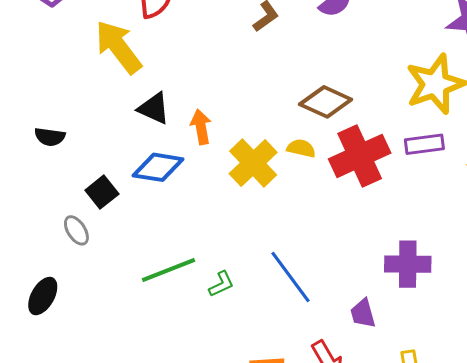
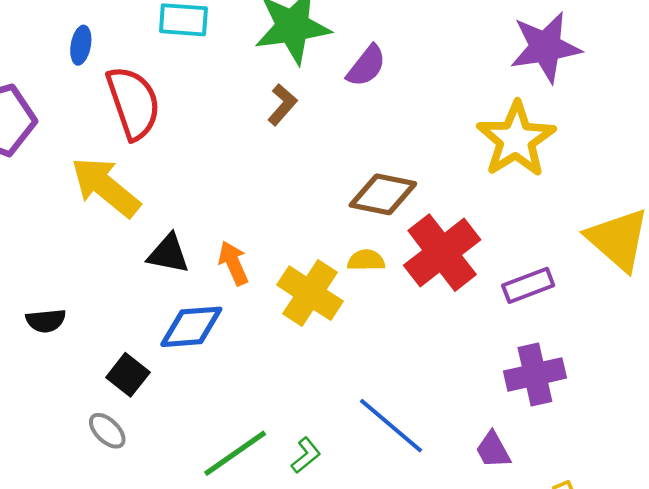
purple rectangle: (424, 144) -> (528, 285), moved

